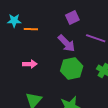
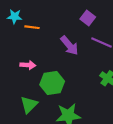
purple square: (72, 17) -> (88, 18), moved, turned -32
green hexagon: (72, 69) -> (52, 83), moved

